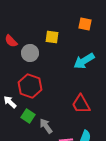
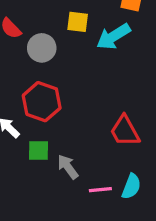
cyan arrow: (84, 61) -> (113, 36), moved
green square: (28, 116) -> (38, 151), turned -32

